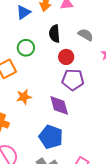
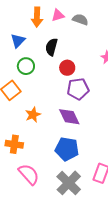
blue triangle: (24, 12) -> (18, 41), moved
black semicircle: (55, 34) -> (51, 47), turned 30
gray semicircle: (86, 35) -> (80, 19), moved

